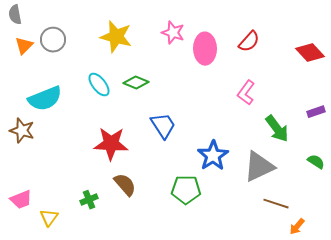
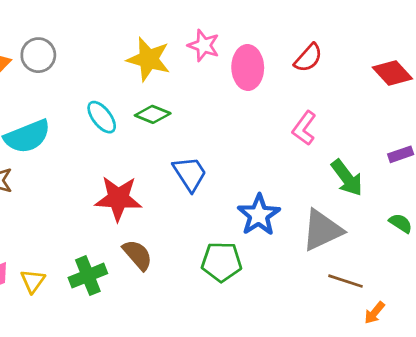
yellow star: (116, 37) -> (149, 59), moved
green cross: (89, 200) -> (88, 276), size x1.5
yellow triangle: (49, 218) -> (33, 281), moved

